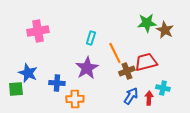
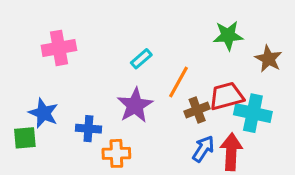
brown star: (165, 30) -> (268, 59), moved
cyan rectangle: (91, 38) -> (141, 59), turned 32
orange line: (115, 53) -> (178, 82), turned 55
cyan cross: (163, 88) -> (253, 113), moved, size x1.6
red arrow: (149, 98) -> (231, 152), size x1.6

